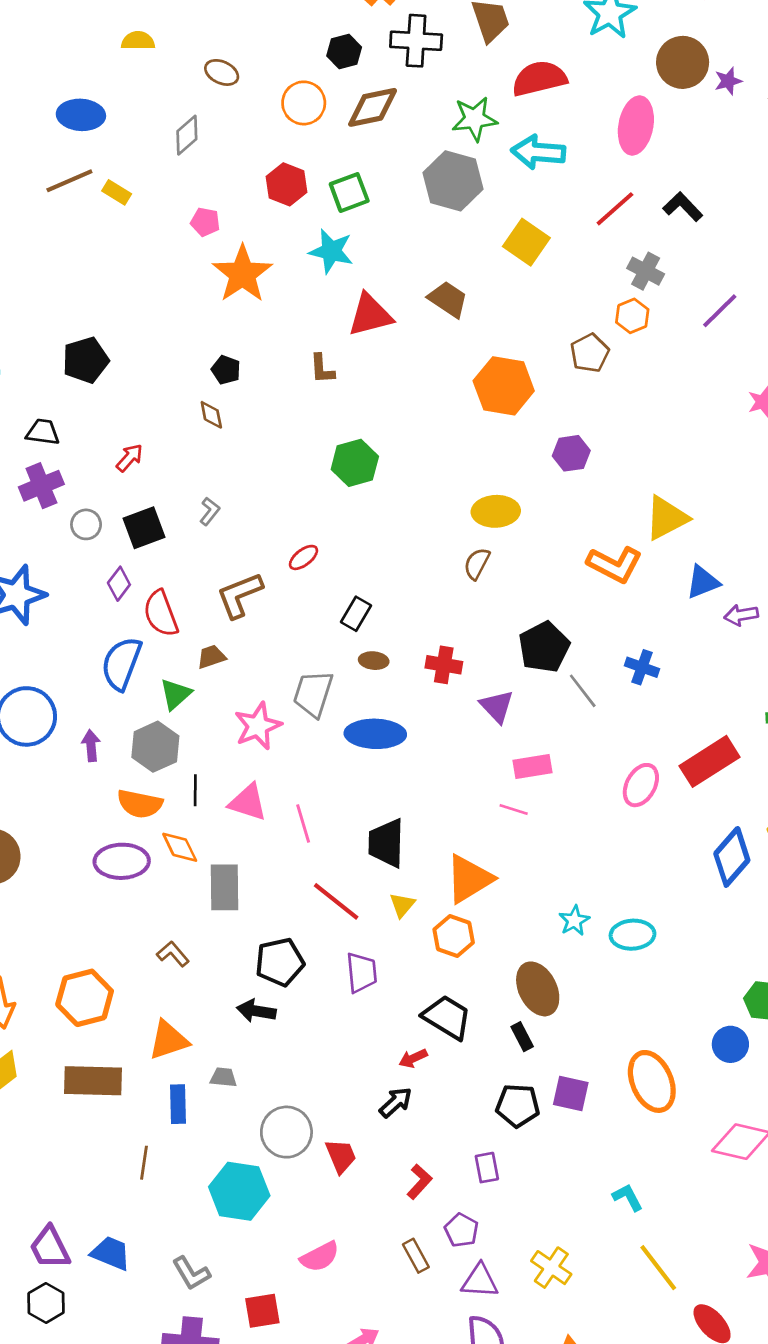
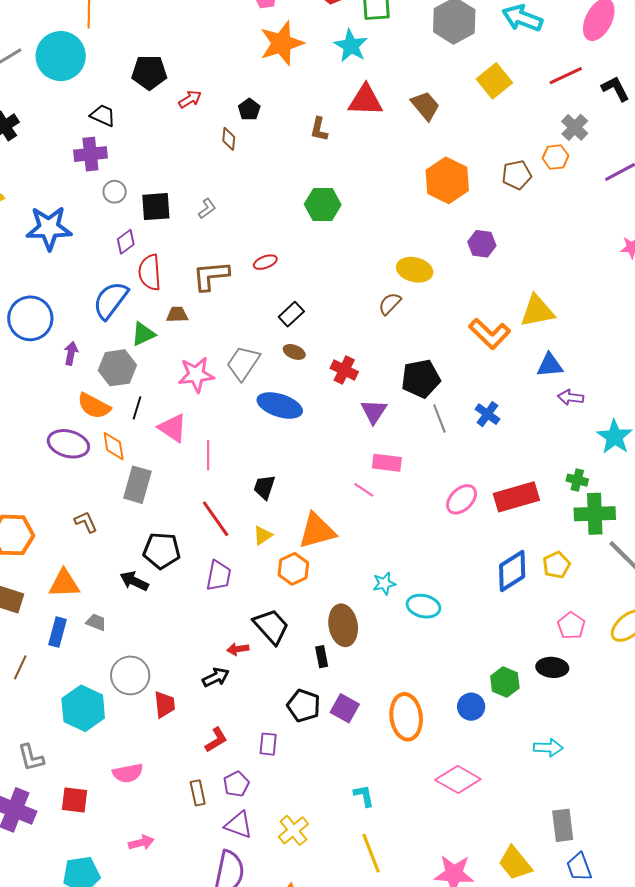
red arrow: (130, 458) -> (190, 99), moved
black trapezoid: (386, 843) -> (264, 487), size x0.7

